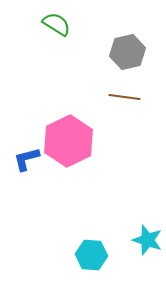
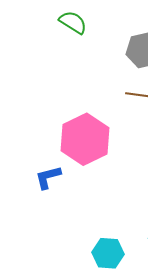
blue L-shape: (26, 159) -> (48, 177), moved

